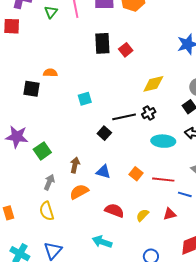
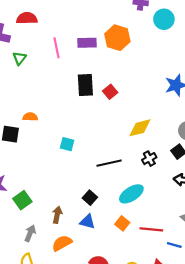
green triangle: (51, 12) -> (19, 58), moved
cyan square: (85, 99) -> (67, 144), turned 32
black cross: (149, 113) -> (149, 159), moved
black square: (104, 133) -> (90, 198), moved
cyan ellipse: (163, 141) -> (131, 194), moved, turned -35

